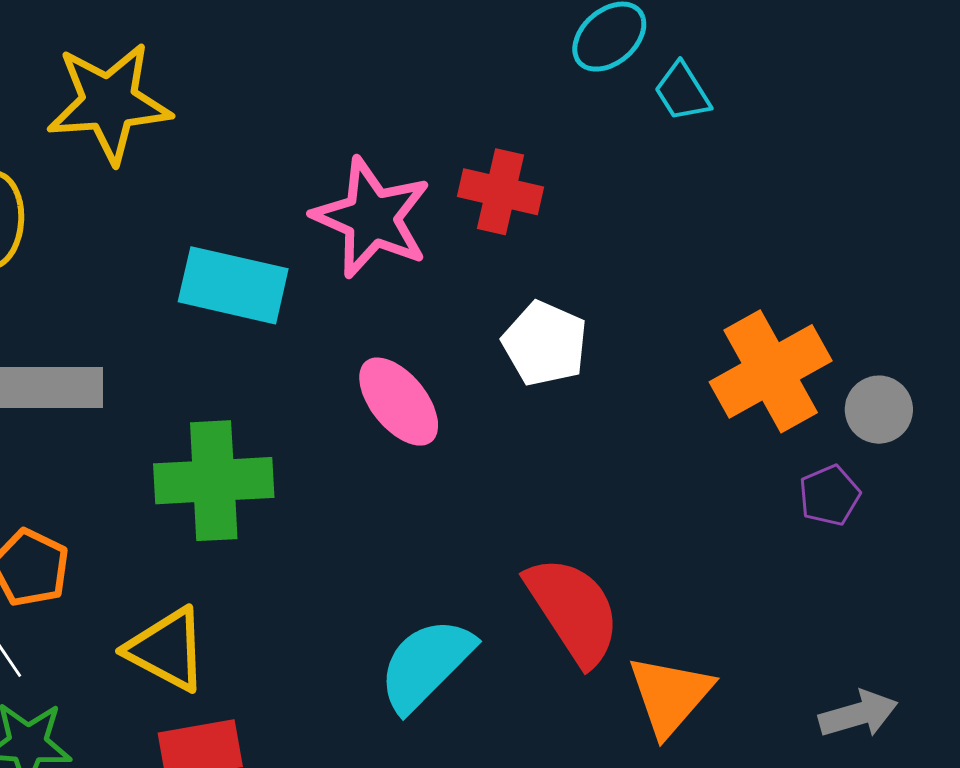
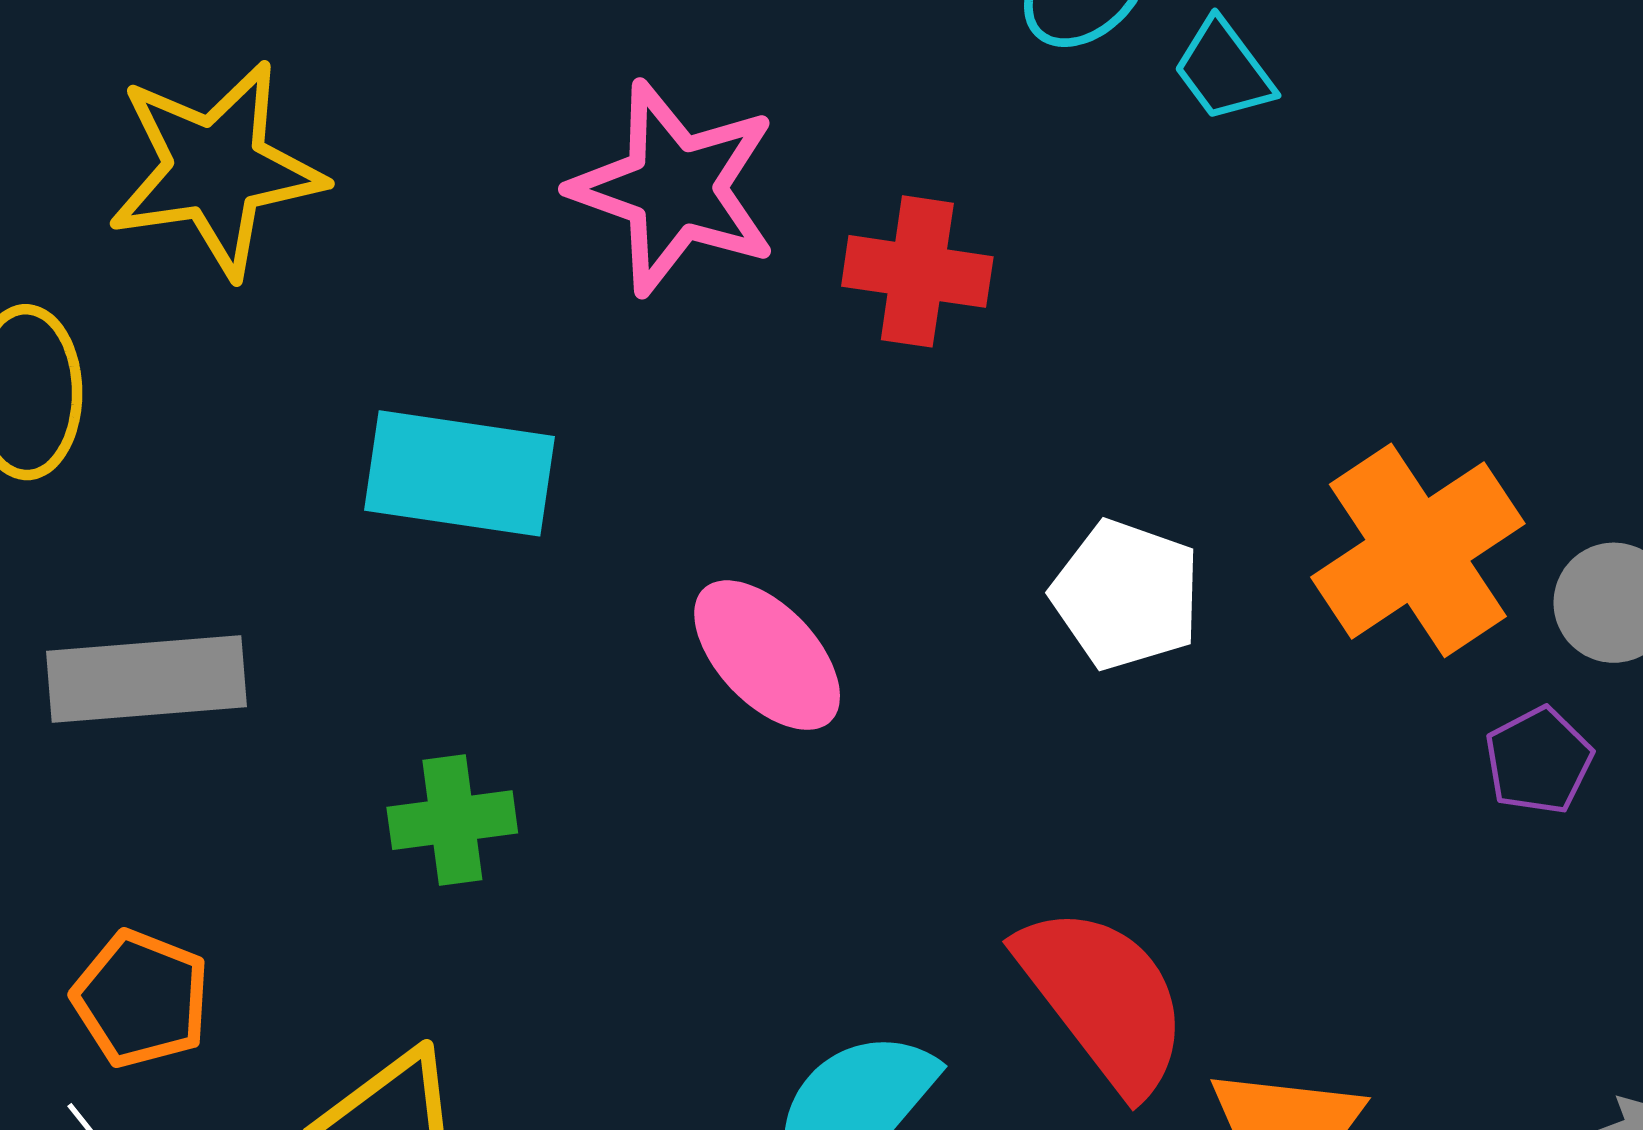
pink star: (372, 218) -> (674, 188), moved
white pentagon: (545, 344) -> (1126, 595), moved
green cross: (214, 481) -> (452, 820), size x0.6

